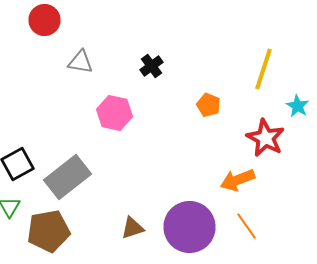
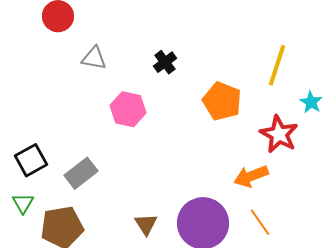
orange pentagon: (208, 105) -> (222, 101), size x1.6
gray rectangle: (68, 177) -> (81, 173), size x0.7
brown triangle: (132, 228) -> (146, 224), turned -45

